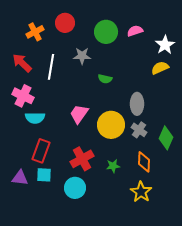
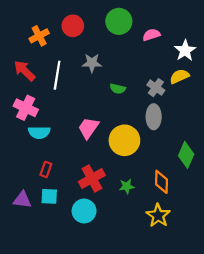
green circle: (106, 32) -> (119, 21), moved
gray cross: (139, 130) -> (156, 88), moved
red rectangle: (41, 151) -> (46, 169), size x0.6

